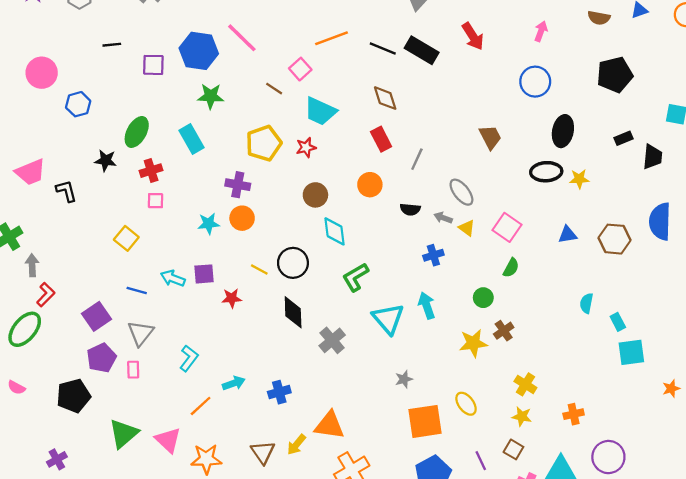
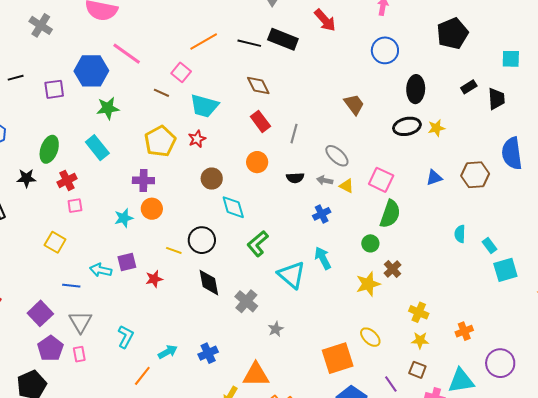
green semicircle: (511, 268) -> (390, 214), size x1.6
gray star: (404, 379) -> (276, 329), moved

